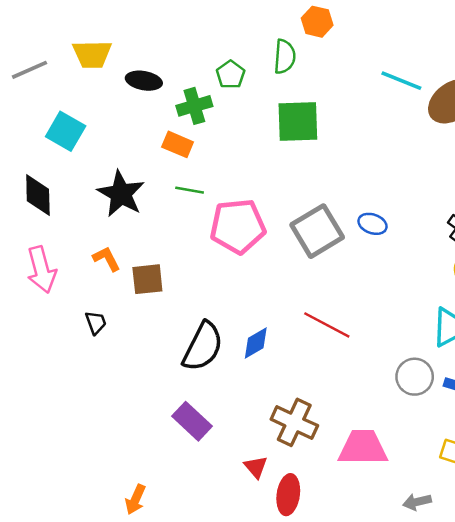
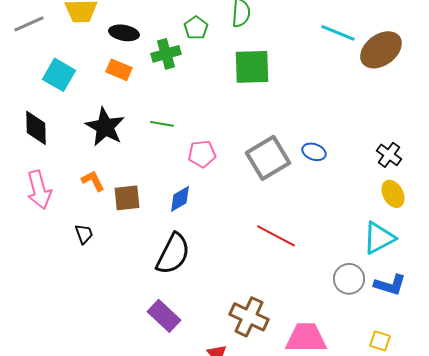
orange rectangle: (178, 144) -> (119, 70), moved
pink pentagon: (238, 226) -> (202, 154), size x0.6
blue diamond: (256, 343) -> (180, 199), moved

